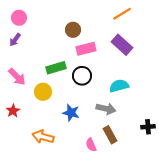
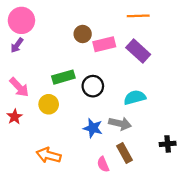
orange line: (122, 14) -> (138, 16), turned 30
pink circle: (19, 18) -> (21, 20), size x1.5
pink rectangle: (86, 49) -> (104, 44), moved
red star: (13, 111) -> (15, 117), moved
blue star: (71, 113) -> (93, 128), moved

